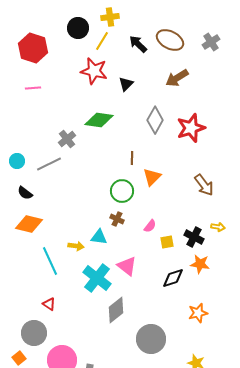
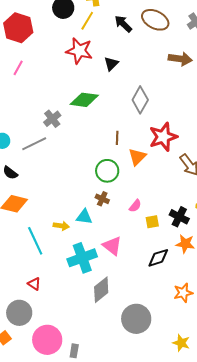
brown arrow: (177, 78) -> (180, 59), moved, turned -140
pink line: (33, 88) -> (18, 68), turned -56
red star: (191, 128) -> (163, 137), moved
cyan cross: (97, 278) -> (82, 258), turned 32

